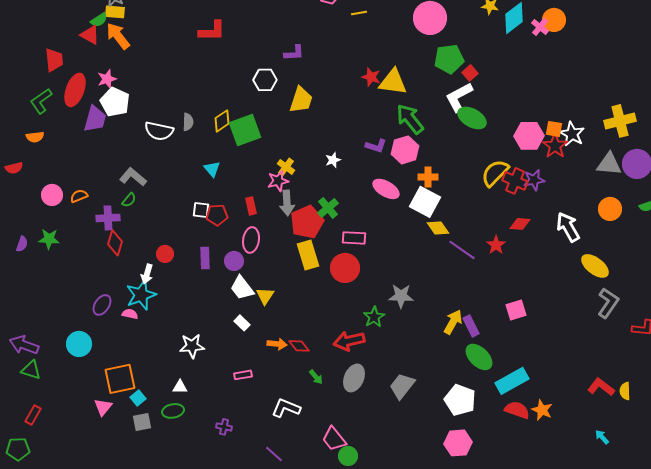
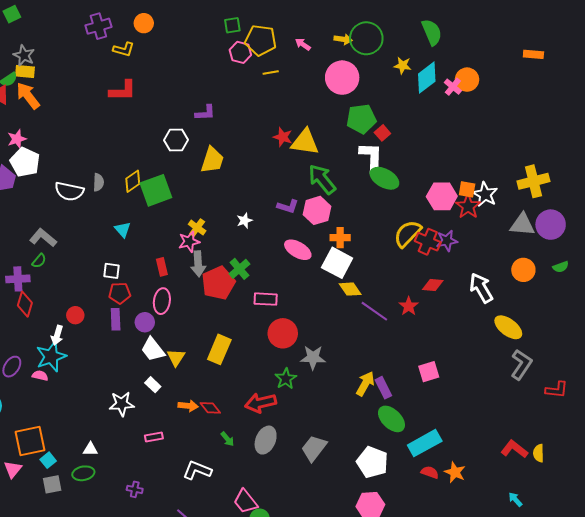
white L-shape: (459, 97) -> (371, 157), turned 120
red pentagon: (217, 215) -> (120, 293), moved
yellow rectangle: (308, 255) -> (219, 349), moved, turned 40
red circle: (345, 268) -> (283, 333), moved
white star: (192, 346) -> (122, 404), moved
red semicircle: (517, 410) -> (430, 472), size x0.7

